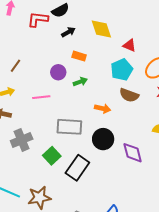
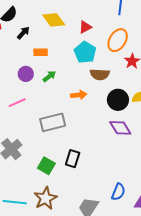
red triangle: (129, 45) -> (85, 27), turned -32
black circle: (103, 139) -> (118, 100), moved
green square: (52, 156) -> (46, 166), moved
black rectangle: (77, 168) -> (73, 159), size x0.7

